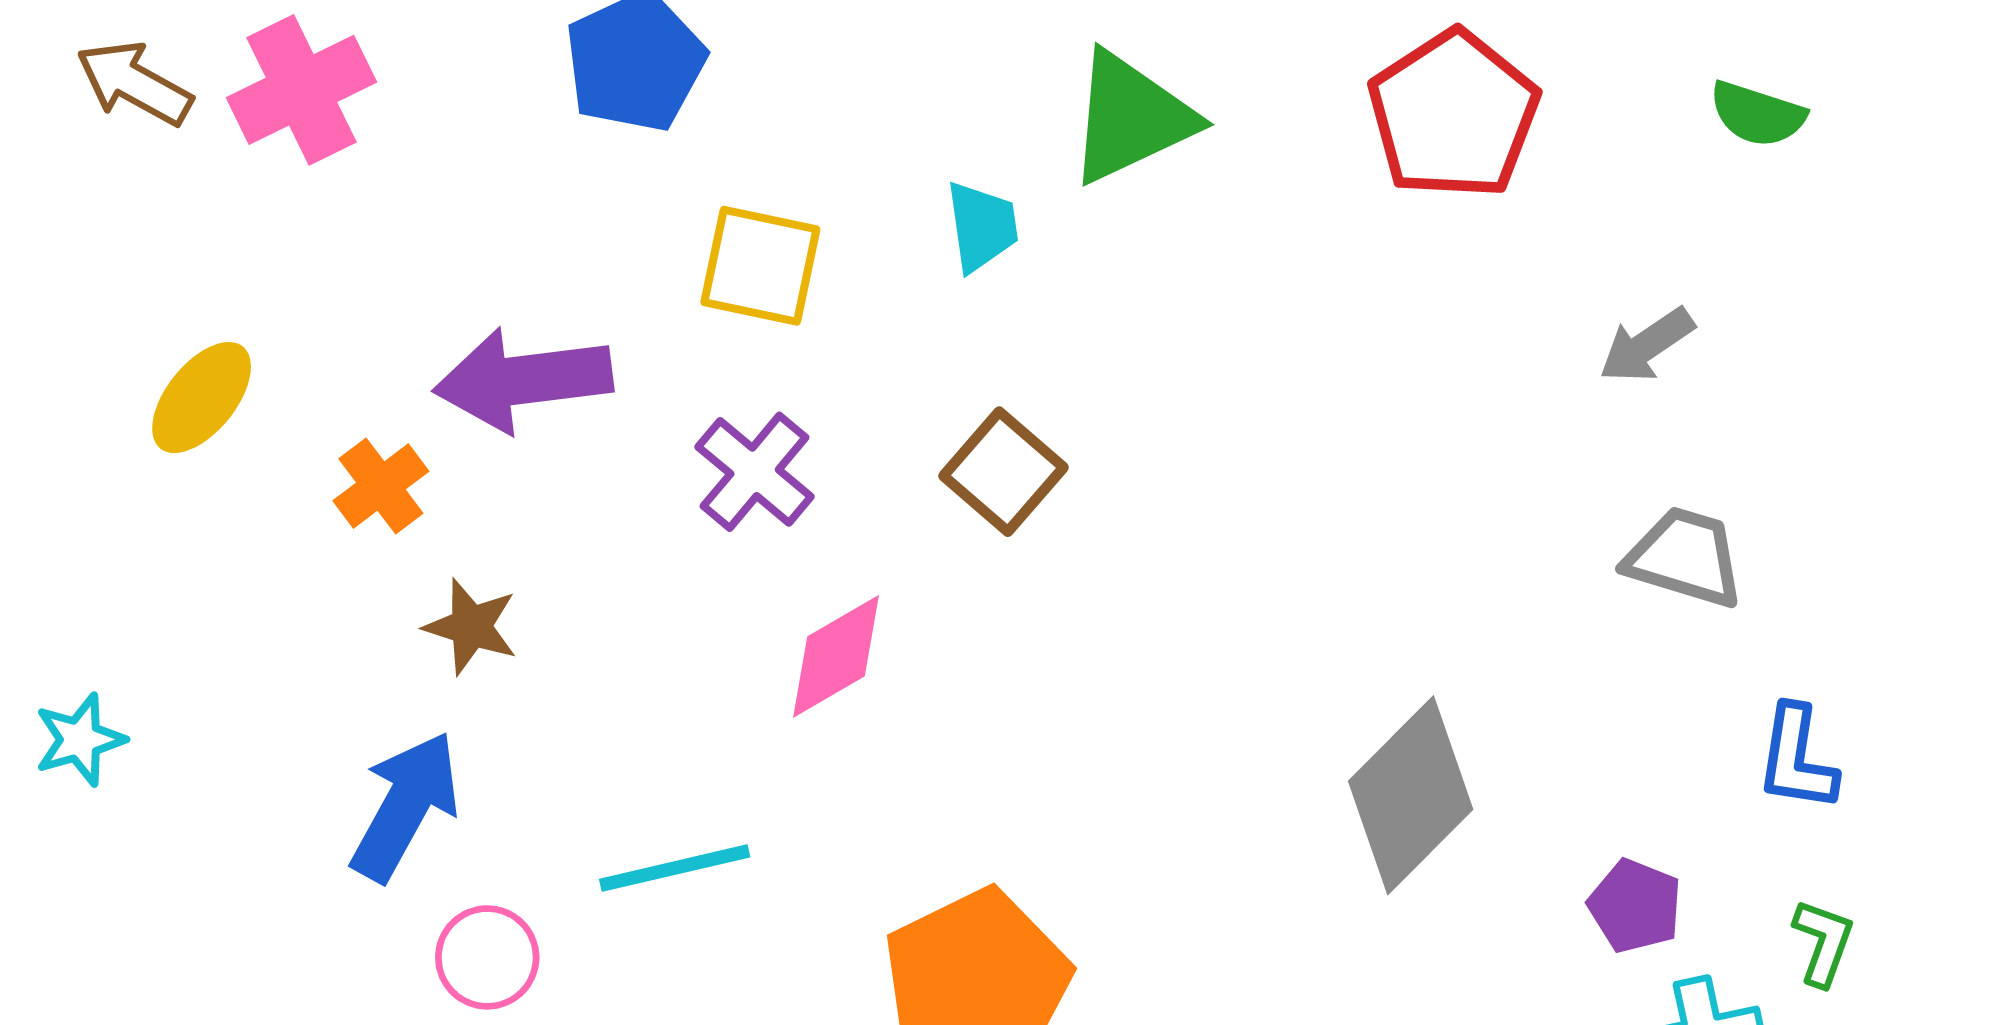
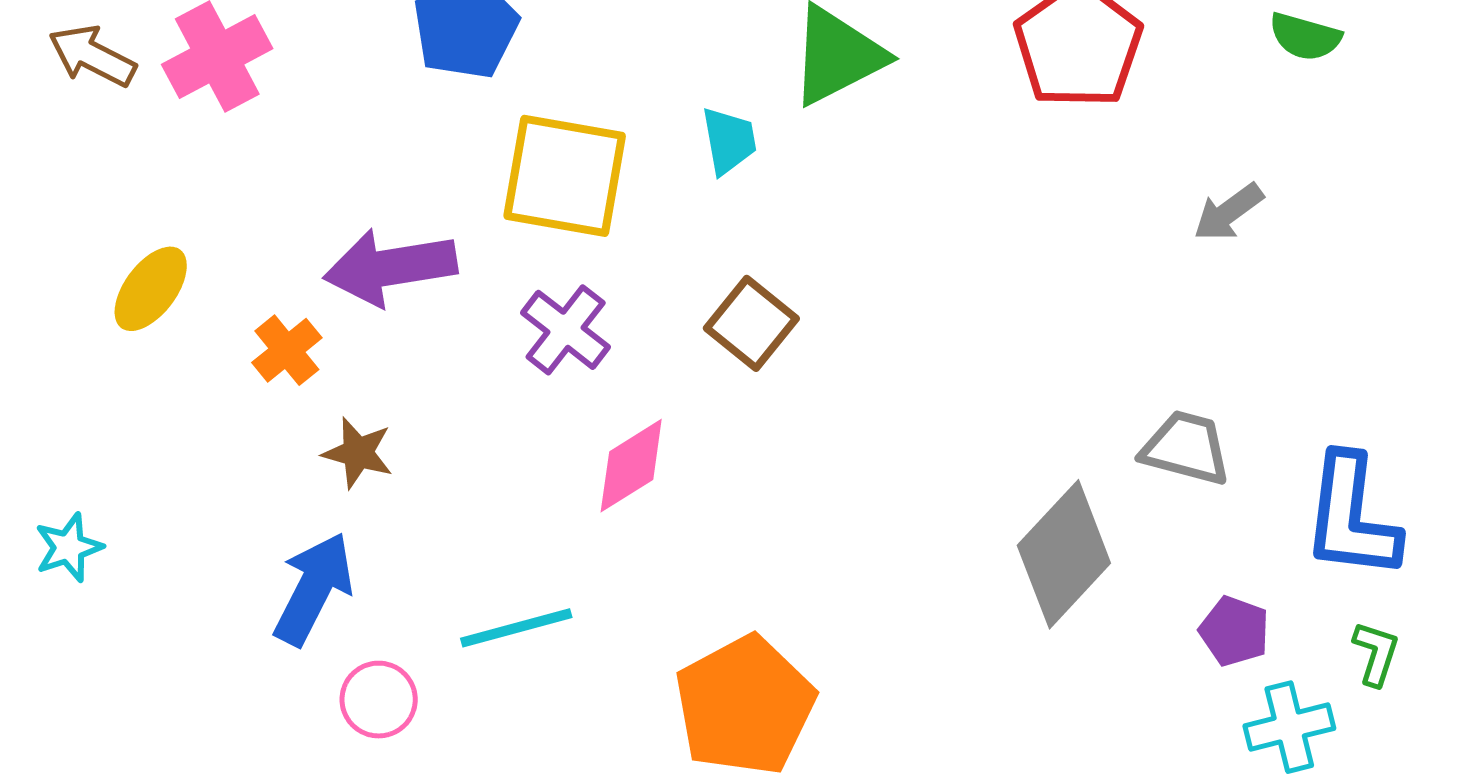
yellow square: (760, 266) -> (565, 176), size x1.4
gray trapezoid: (1685, 557) -> (1186, 448), moved
blue L-shape: (1797, 759) -> (1351, 517), size x1.6

